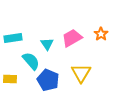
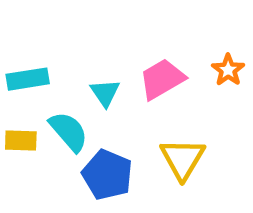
yellow rectangle: (10, 79) -> (21, 141), moved

